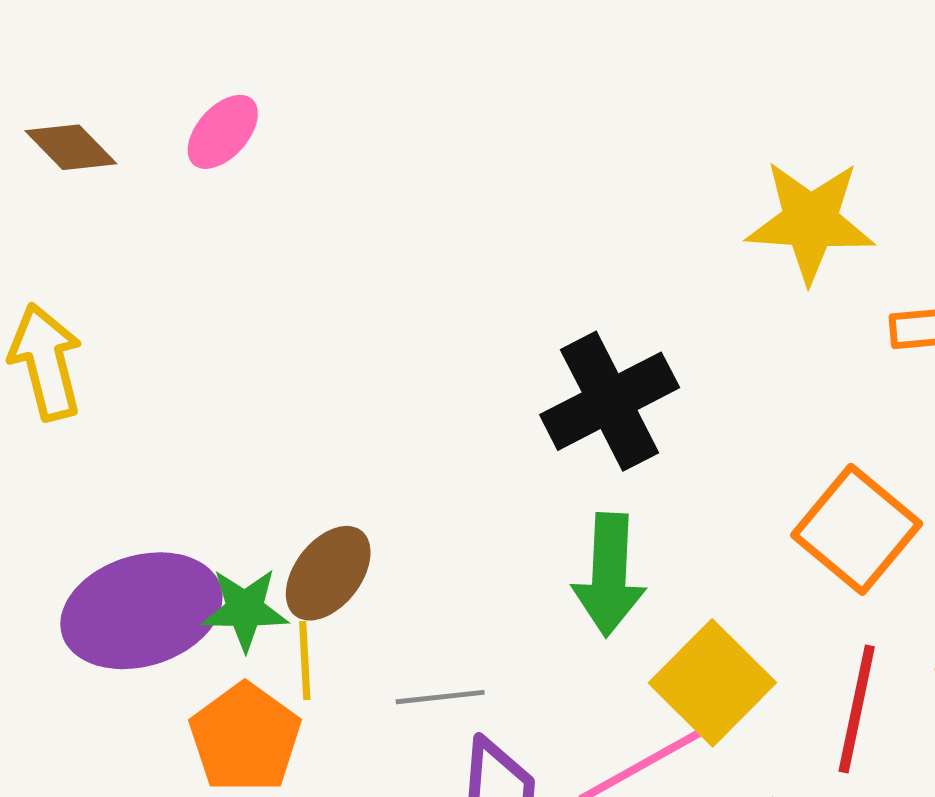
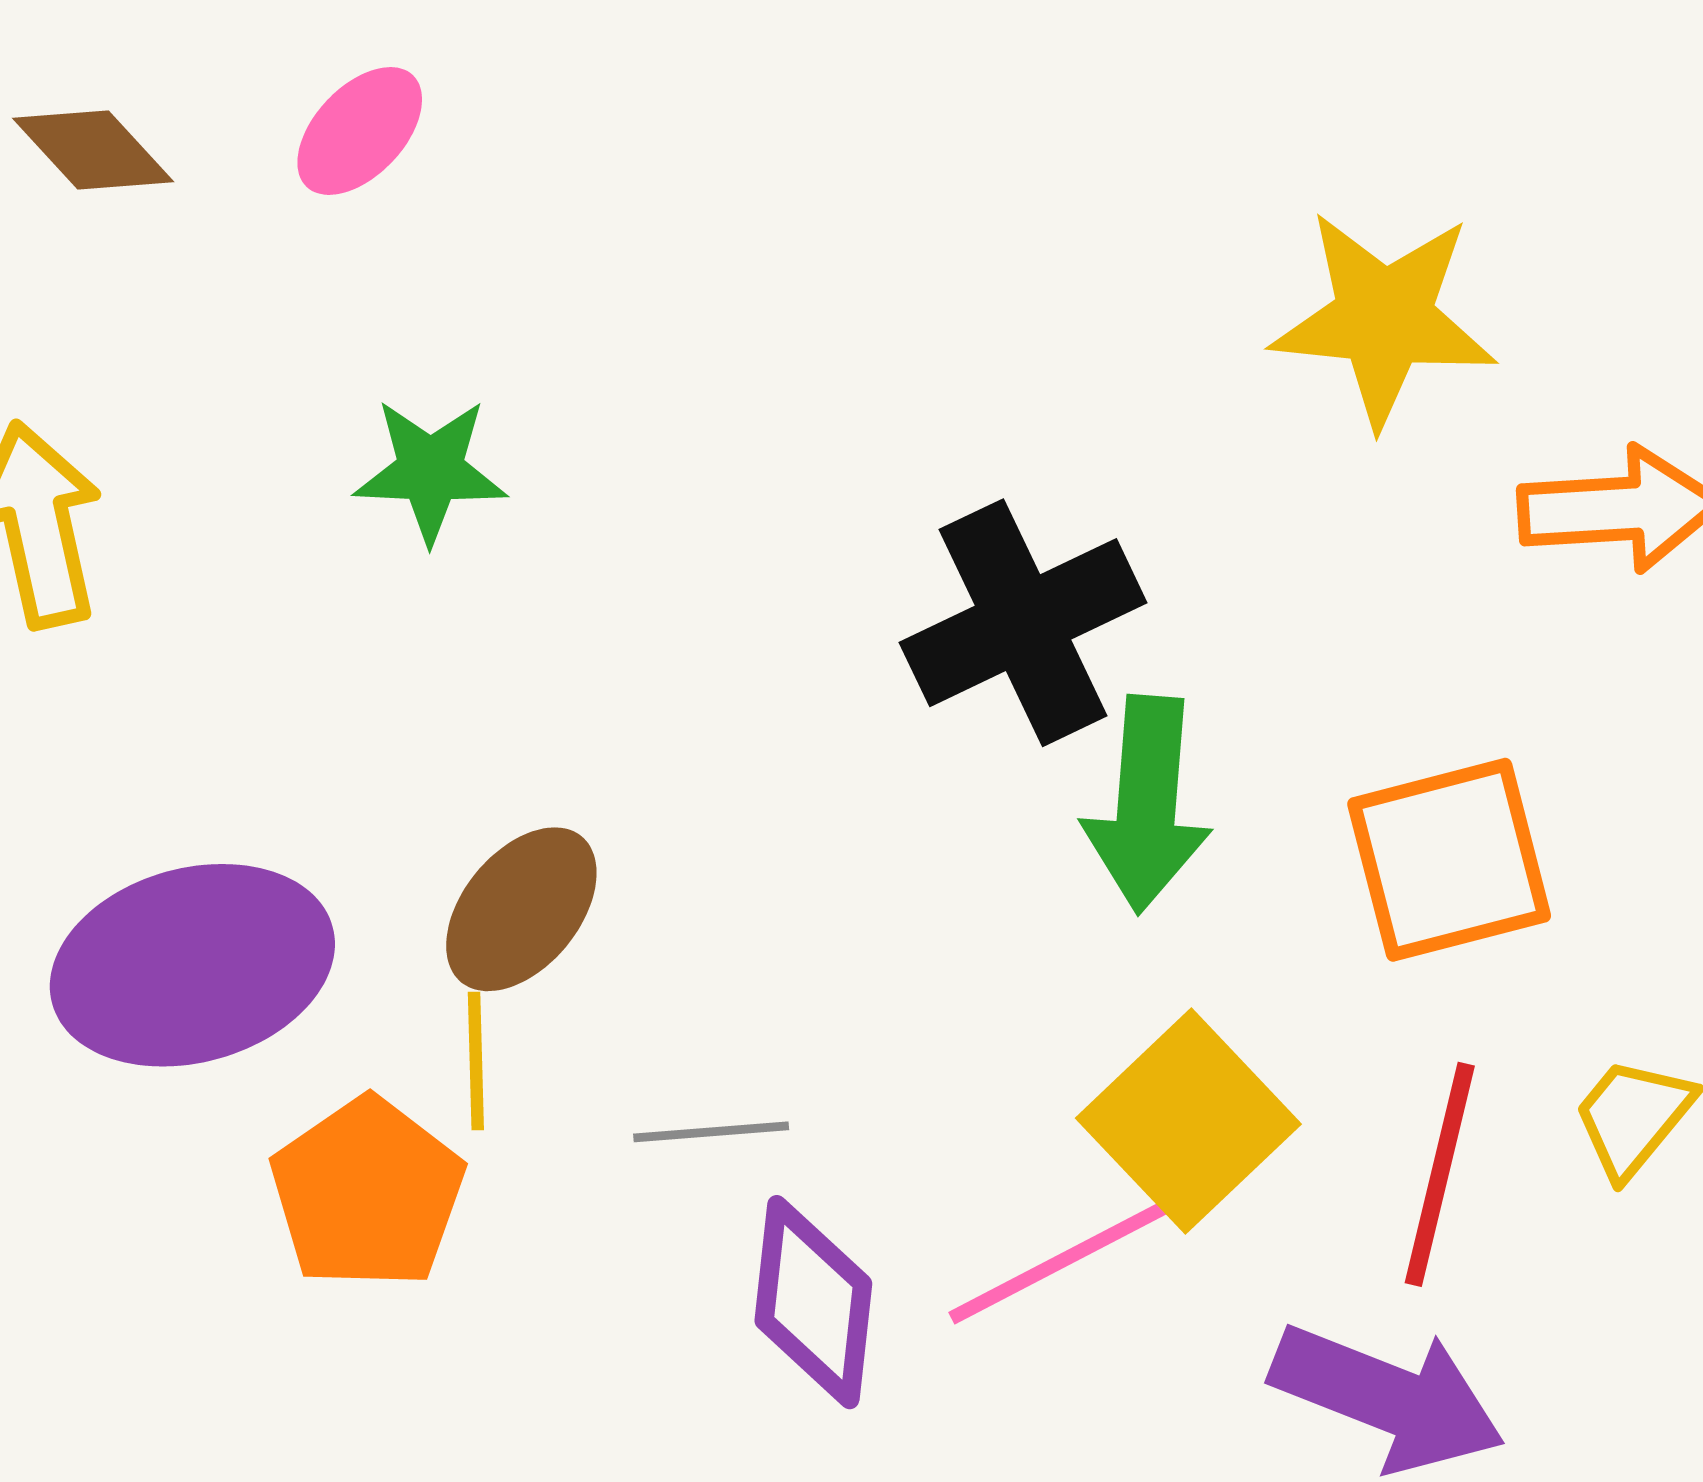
orange square: (857, 529) -> (1449, 860), turned 34
green arrow: (609, 575) -> (1147, 804), moved
green star: (245, 609) -> (430, 470), moved

